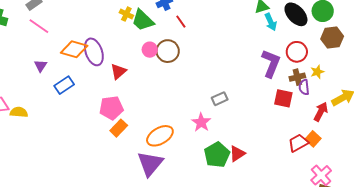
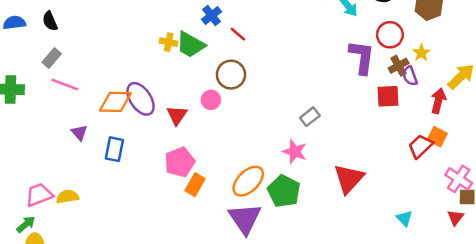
pink circle: (150, 50) -> (211, 100), moved
blue rectangle: (64, 85) -> (114, 149), turned -30
red triangle: (237, 154) -> (349, 179), size x1.5
green pentagon: (217, 155) -> (284, 191), moved

